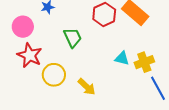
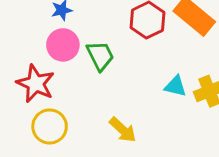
pink circle: (23, 27) -> (63, 45), moved
yellow circle: (54, 75) -> (50, 126), moved

